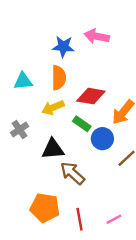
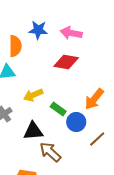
blue star: (63, 47) -> (38, 30), moved
orange semicircle: (59, 78) -> (15, 46), moved
red diamond: (91, 96) -> (66, 62), moved

